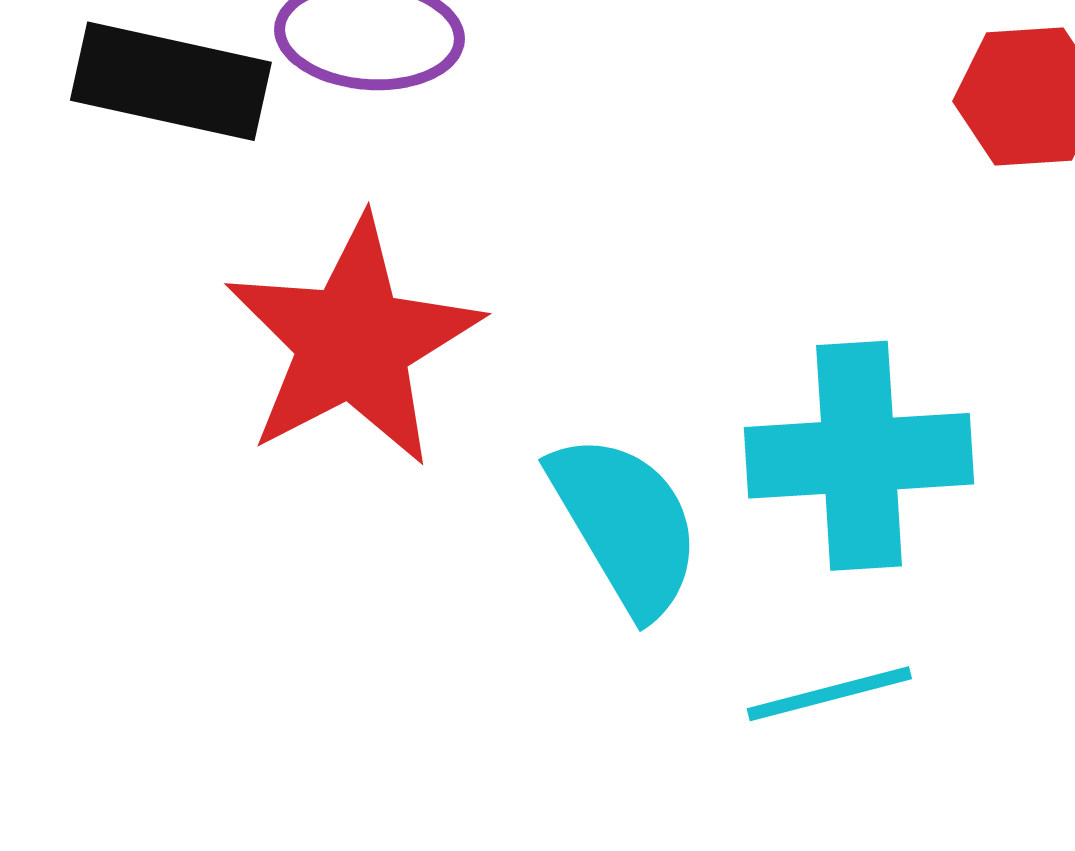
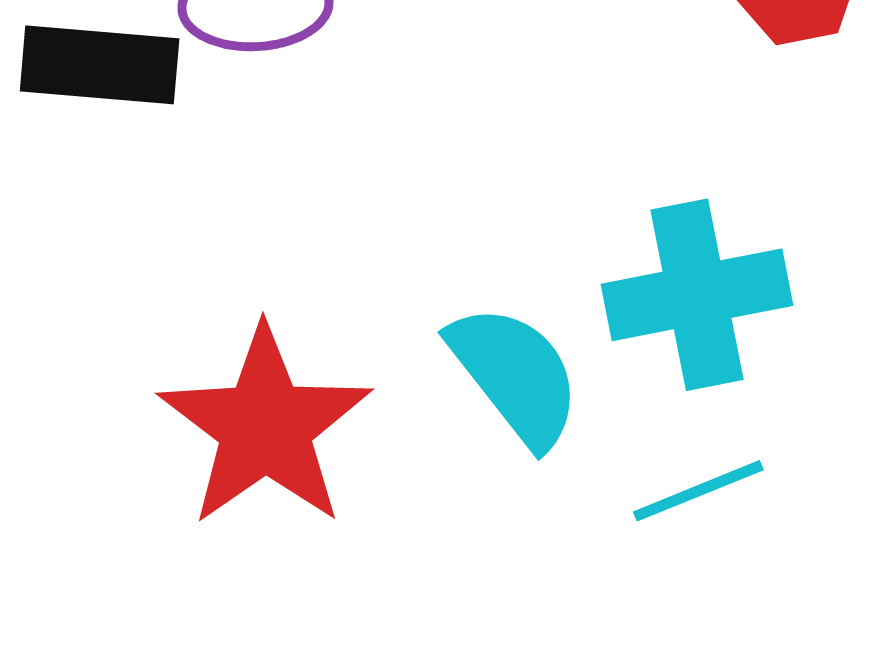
red star: (353, 342) -> (265, 427), moved

